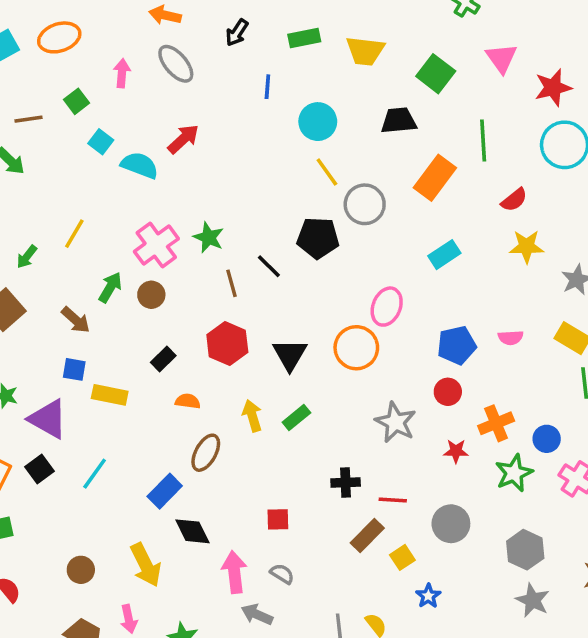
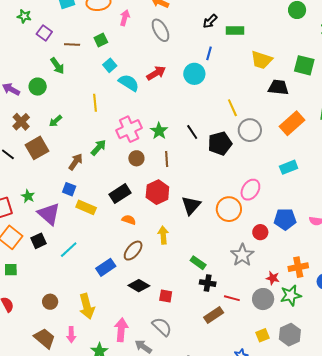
black arrow: (237, 33) -> (210, 21), moved
yellow trapezoid: (365, 51) -> (262, 60), moved
pink arrow: (122, 73) -> (125, 18), moved
green square: (436, 74) -> (304, 65), turned -35
cyan circle: (318, 122) -> (194, 74), moved
yellow line: (74, 234) -> (95, 103), moved, turned -48
black pentagon: (318, 238) -> (220, 143), turned -30
black line: (269, 266) -> (192, 132), moved
brown circle: (151, 295) -> (136, 158), moved
brown arrow: (76, 320) -> (76, 162), turned -108
black rectangle: (163, 359) -> (120, 194), size x1.5
red circle: (448, 392) -> (260, 232), moved
green rectangle: (296, 418) -> (198, 263), moved, turned 63
green star: (514, 473) -> (291, 295), moved
gray circle: (451, 524) -> (263, 299), moved
black diamond: (192, 531) -> (139, 286), moved, turned -45
gray hexagon: (525, 550) -> (290, 335), moved
yellow square: (402, 557) -> (263, 335), moved
pink arrow: (234, 572) -> (121, 330), moved
gray semicircle: (282, 574) -> (162, 327), size x1.5

